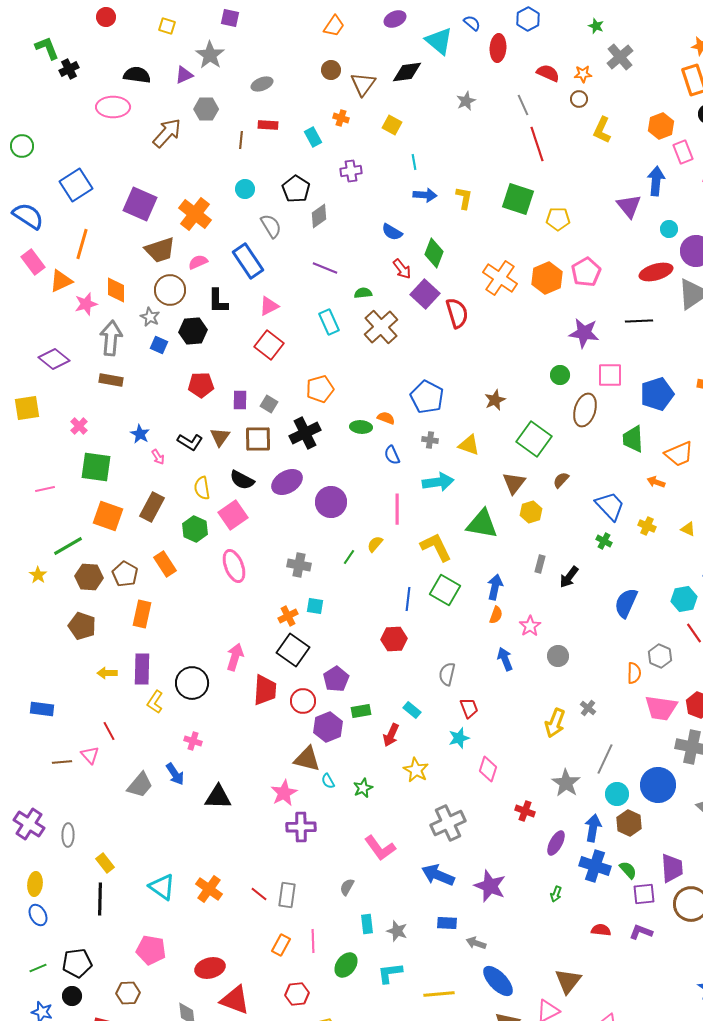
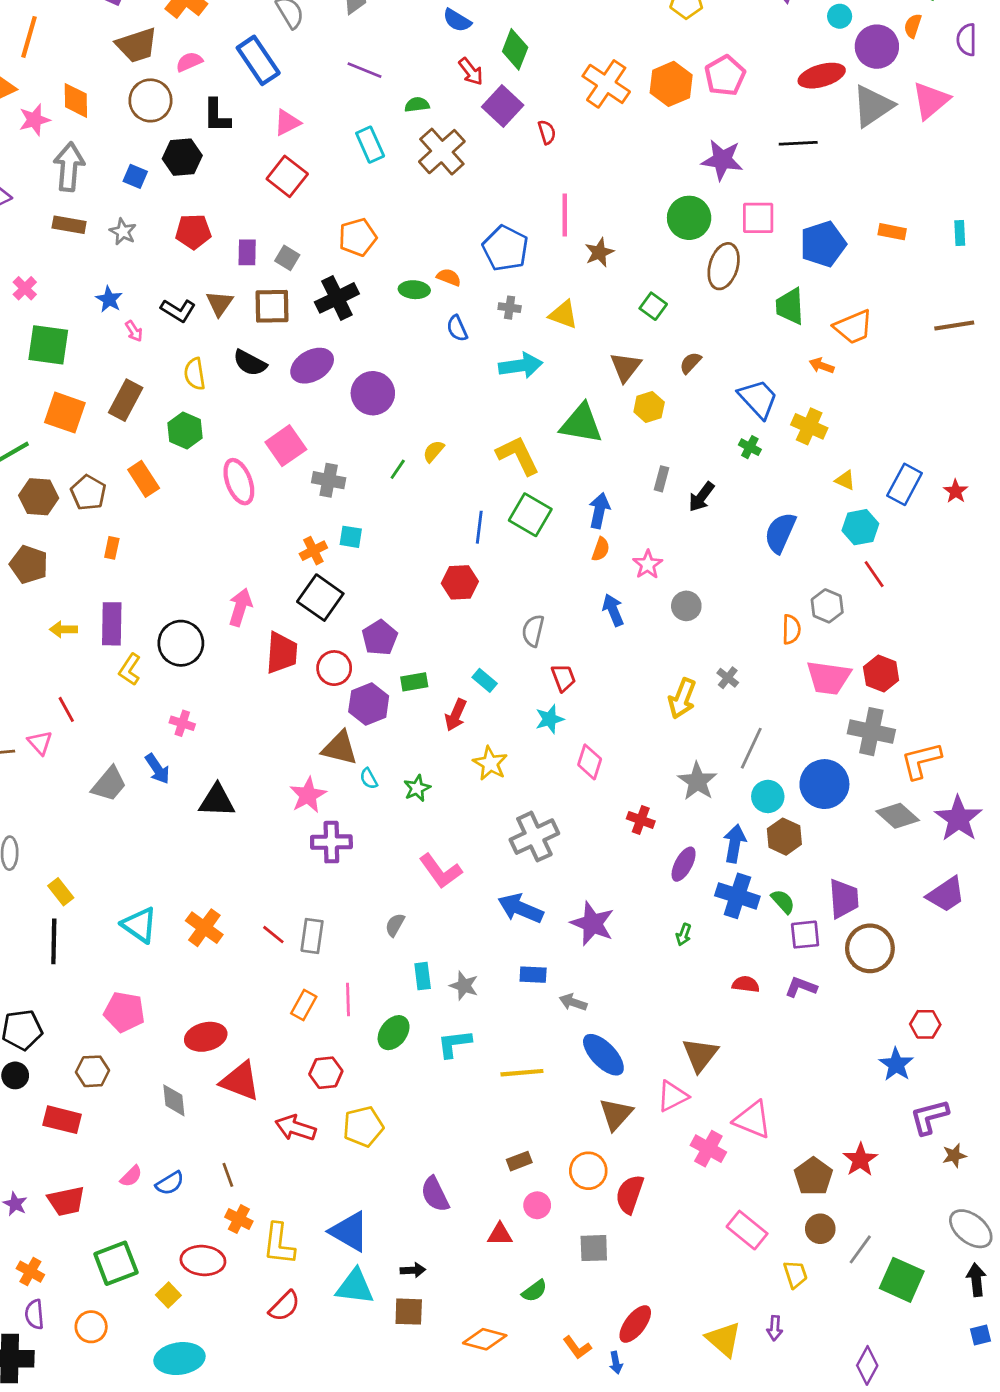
red semicircle: (457, 313) -> (547, 132), size x0.6
gray star: (150, 317) -> (123, 232), moved
green circle: (560, 375) -> (689, 218), size x1.6
green square: (534, 439) -> (653, 306), size x0.6
pink line: (397, 509) -> (565, 215), moved
pink square: (233, 515) -> (286, 446), moved
yellow cross: (647, 526) -> (809, 426), size x1.4
yellow triangle: (688, 529) -> (845, 480), moved
orange rectangle: (142, 614) -> (112, 548), size x0.6

